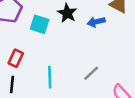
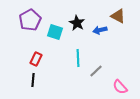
cyan line: (50, 77) -> (78, 58), moved

